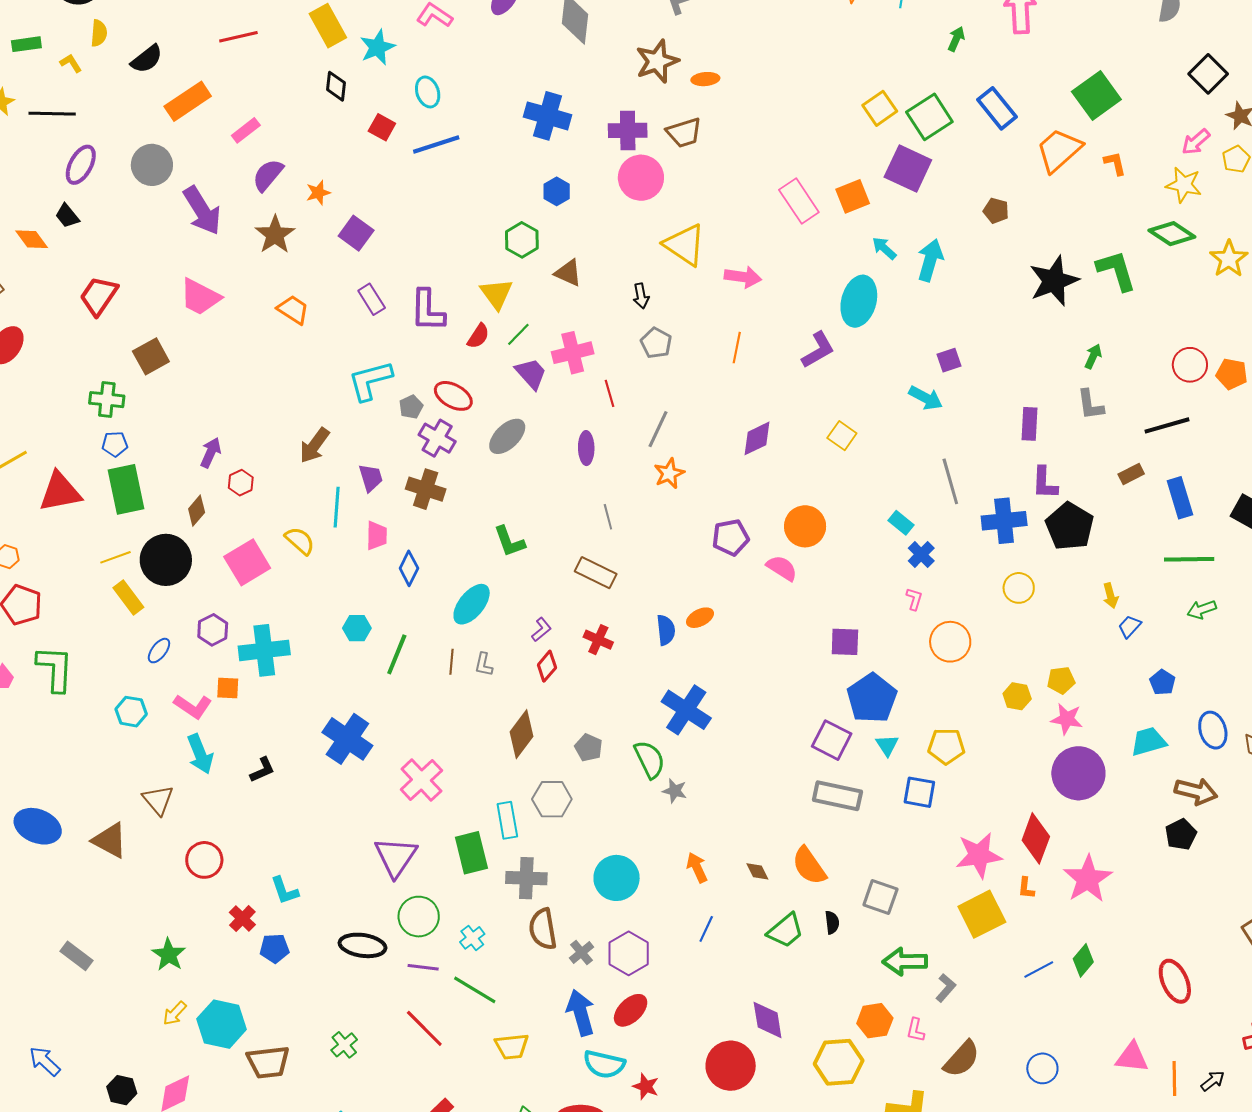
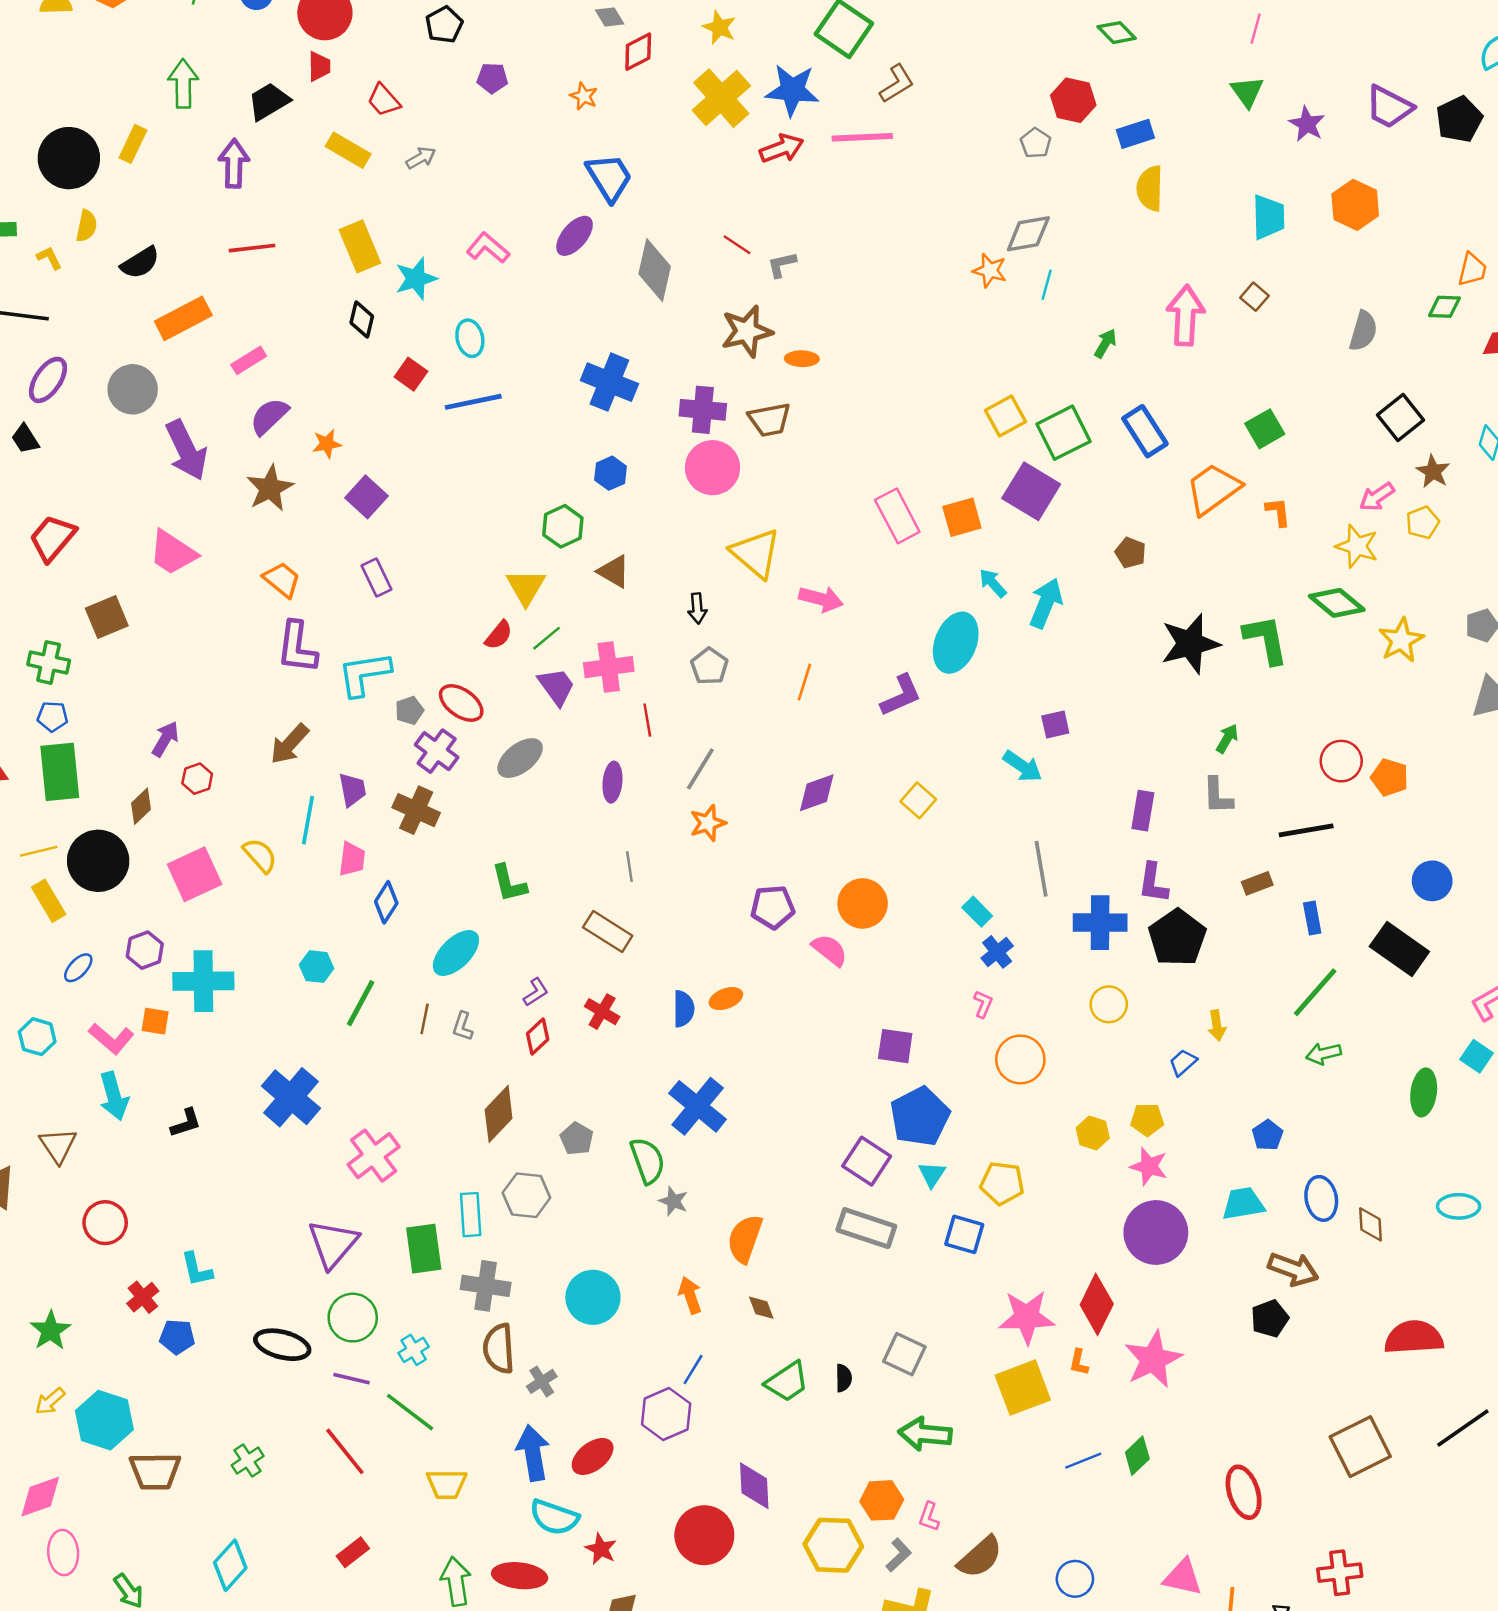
green square: (1096, 96) -> (1265, 429), size x0.7
purple L-shape: (427, 311) -> (297, 647), moved
blue rectangle: (1180, 498) -> (1312, 918), size x0.7
green line: (1189, 559) -> (1315, 992), turned -54
blue trapezoid: (1130, 626) -> (1183, 1062), moved
orange semicircle: (809, 866) -> (745, 1239), moved, turned 48
purple hexagon: (629, 953) -> (666, 1414), moved
gray L-shape: (946, 988) -> (899, 1555), moved

